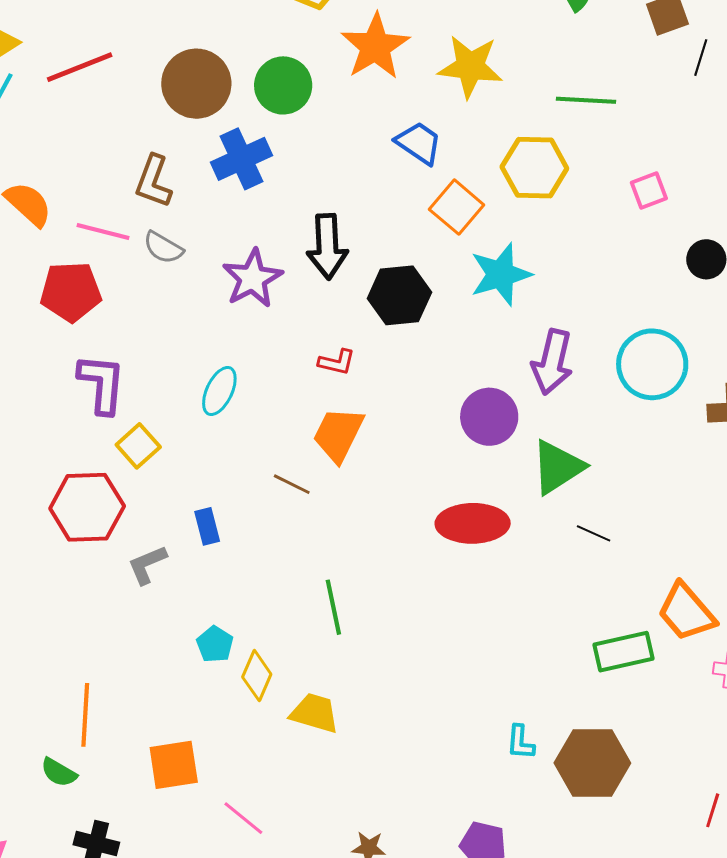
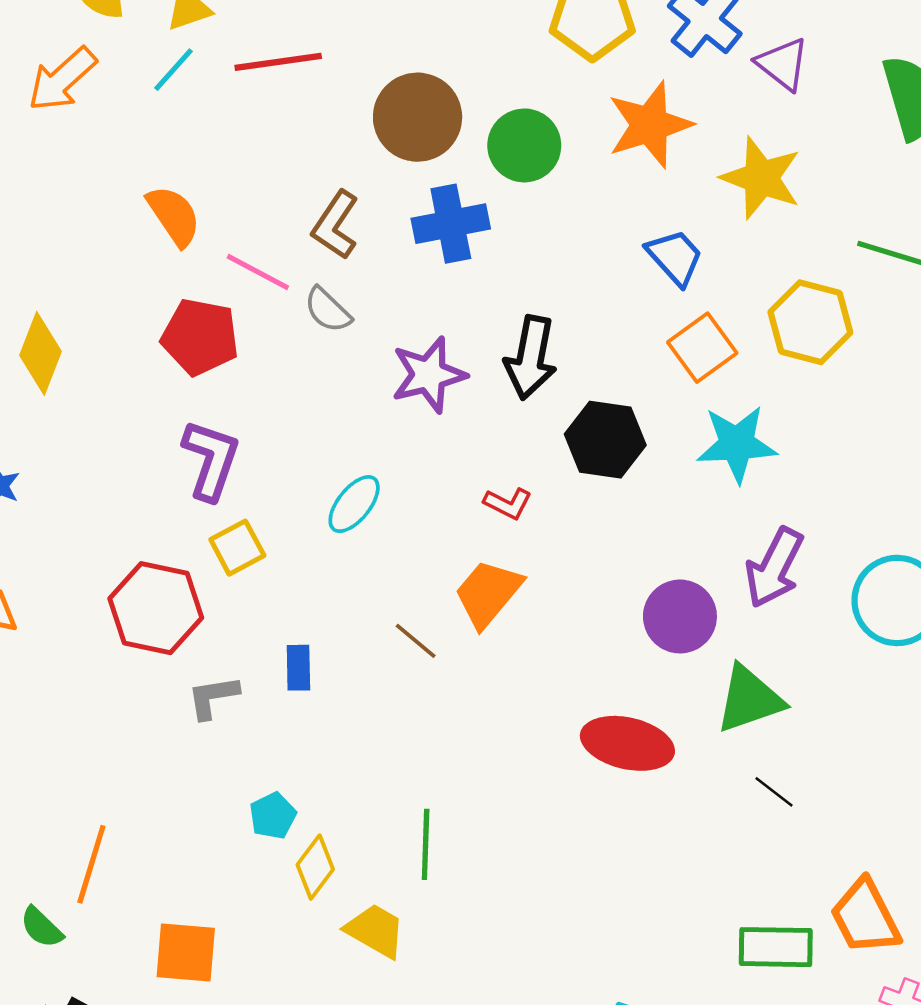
green line: (333, 607) -> (426, 844), moved

